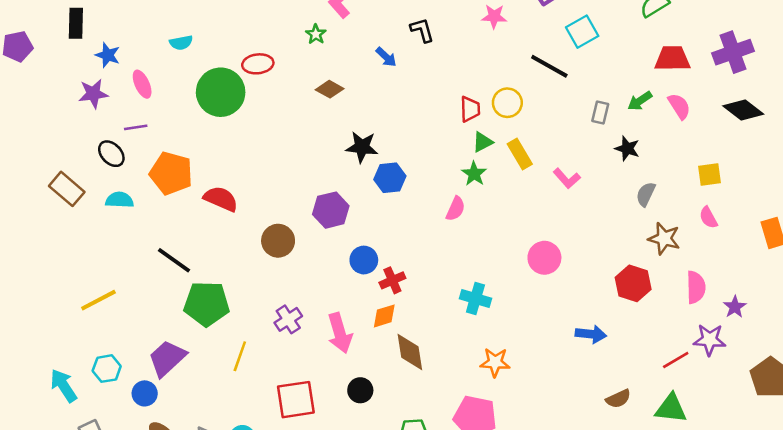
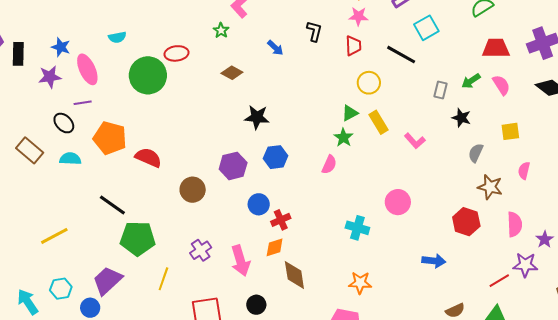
black rectangle: (76, 23) -> (18, 54), moved
black L-shape: (422, 30) -> (314, 31), moved, turned 30
pink ellipse: (142, 84) -> (87, 69), size x1.4
red trapezoid: (470, 109) -> (353, 46), moved
yellow square: (710, 175) -> (510, 131), moved
blue hexagon: (390, 178) -> (276, 157), moved
pink semicircle: (708, 218) -> (524, 171), turned 42
cyan cross: (475, 299) -> (357, 228), moved

